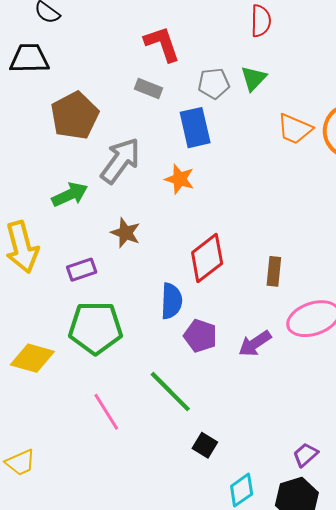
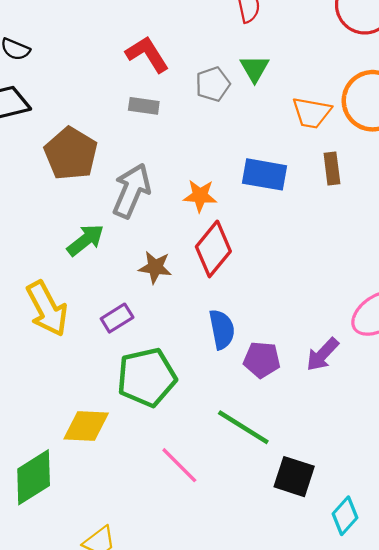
blue rectangle: (195, 128) -> (265, 174), moved, turned -54
red diamond: (207, 258) -> (213, 249), moved
brown rectangle: (274, 271) -> (332, 169), moved
black square: (205, 445) -> (294, 477), size x1.5

